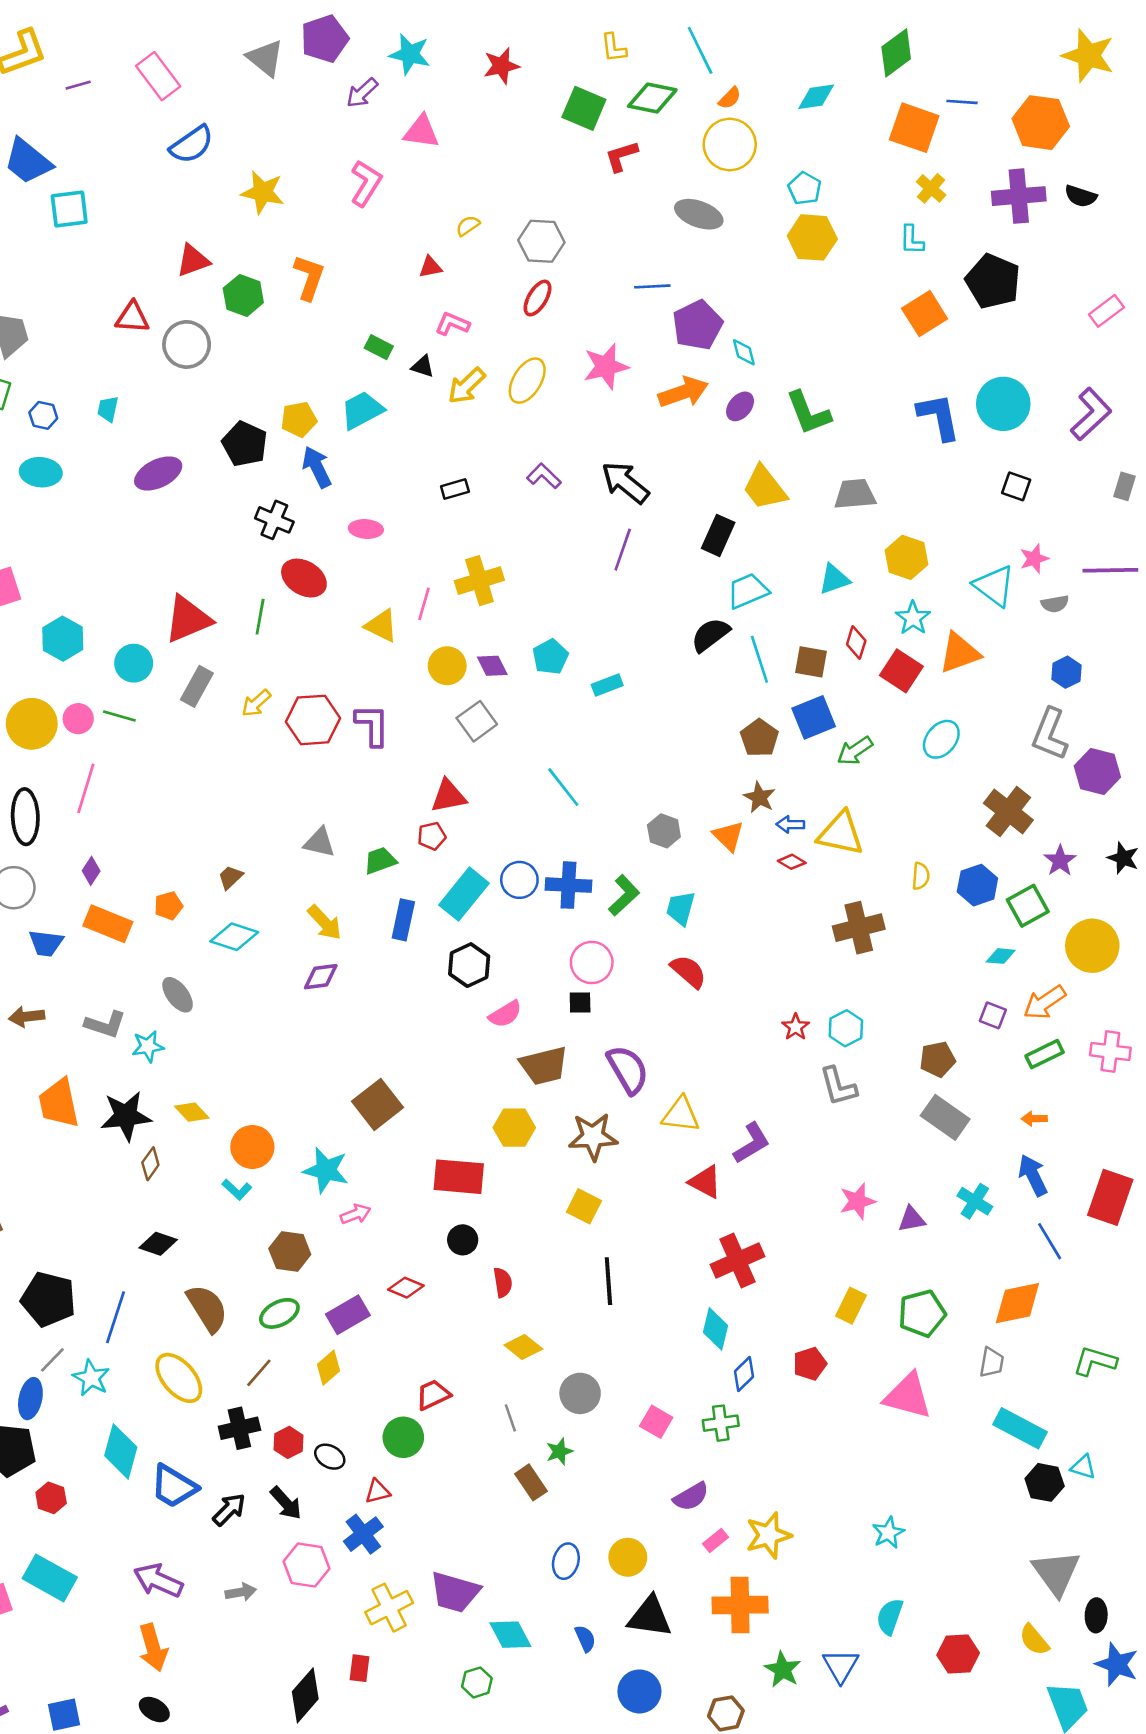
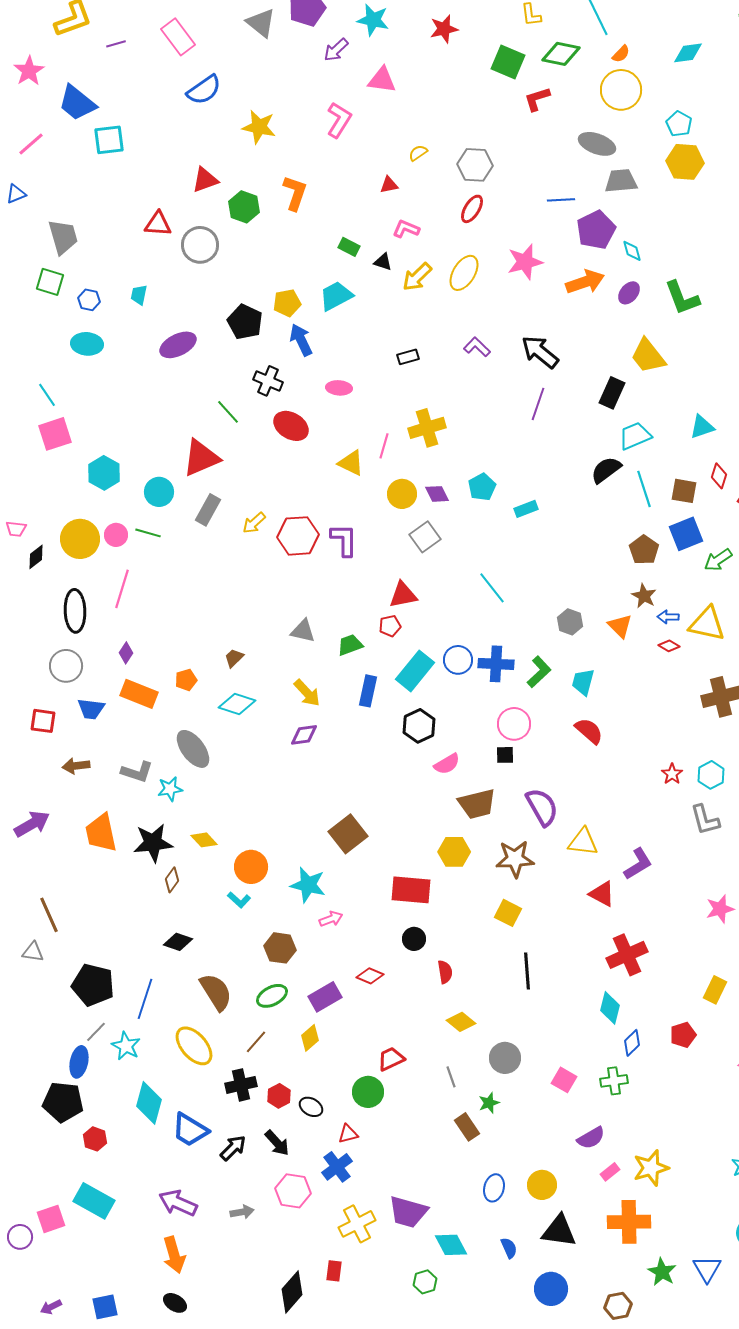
gray trapezoid: (855, 494) -> (621, 181), moved
green line: (260, 617) -> (228, 412), moved, turned -52
gray ellipse: (178, 995) -> (193, 749), size x1.4

